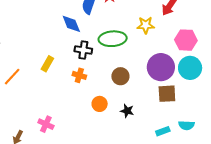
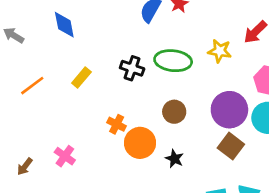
blue diamond: (71, 24) -> (64, 25), moved
orange cross: (79, 75) -> (117, 124), moved
brown square: (167, 94) -> (231, 146), turned 30
orange circle: (100, 104) -> (140, 143), size x1.5

